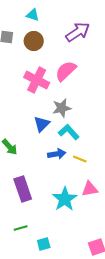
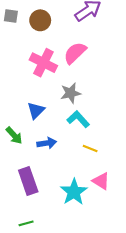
blue triangle: (42, 124) -> (36, 110), moved
blue arrow: (57, 154) -> (47, 143), moved
pink triangle: (90, 189) -> (101, 181), turned 42

